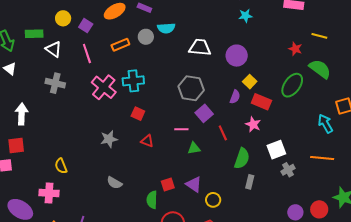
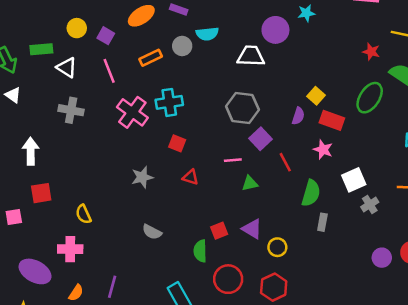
purple circle: (237, 56) -> (275, 30), moved
red square: (16, 146) -> (41, 193), moved

